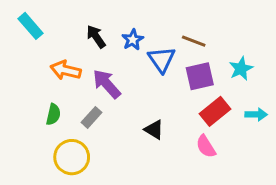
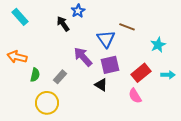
blue star: (133, 40) -> (78, 11), moved
orange arrow: (66, 70) -> (17, 57), moved
purple square: (200, 76) -> (110, 65), moved
purple arrow: (107, 84) -> (83, 57), moved

